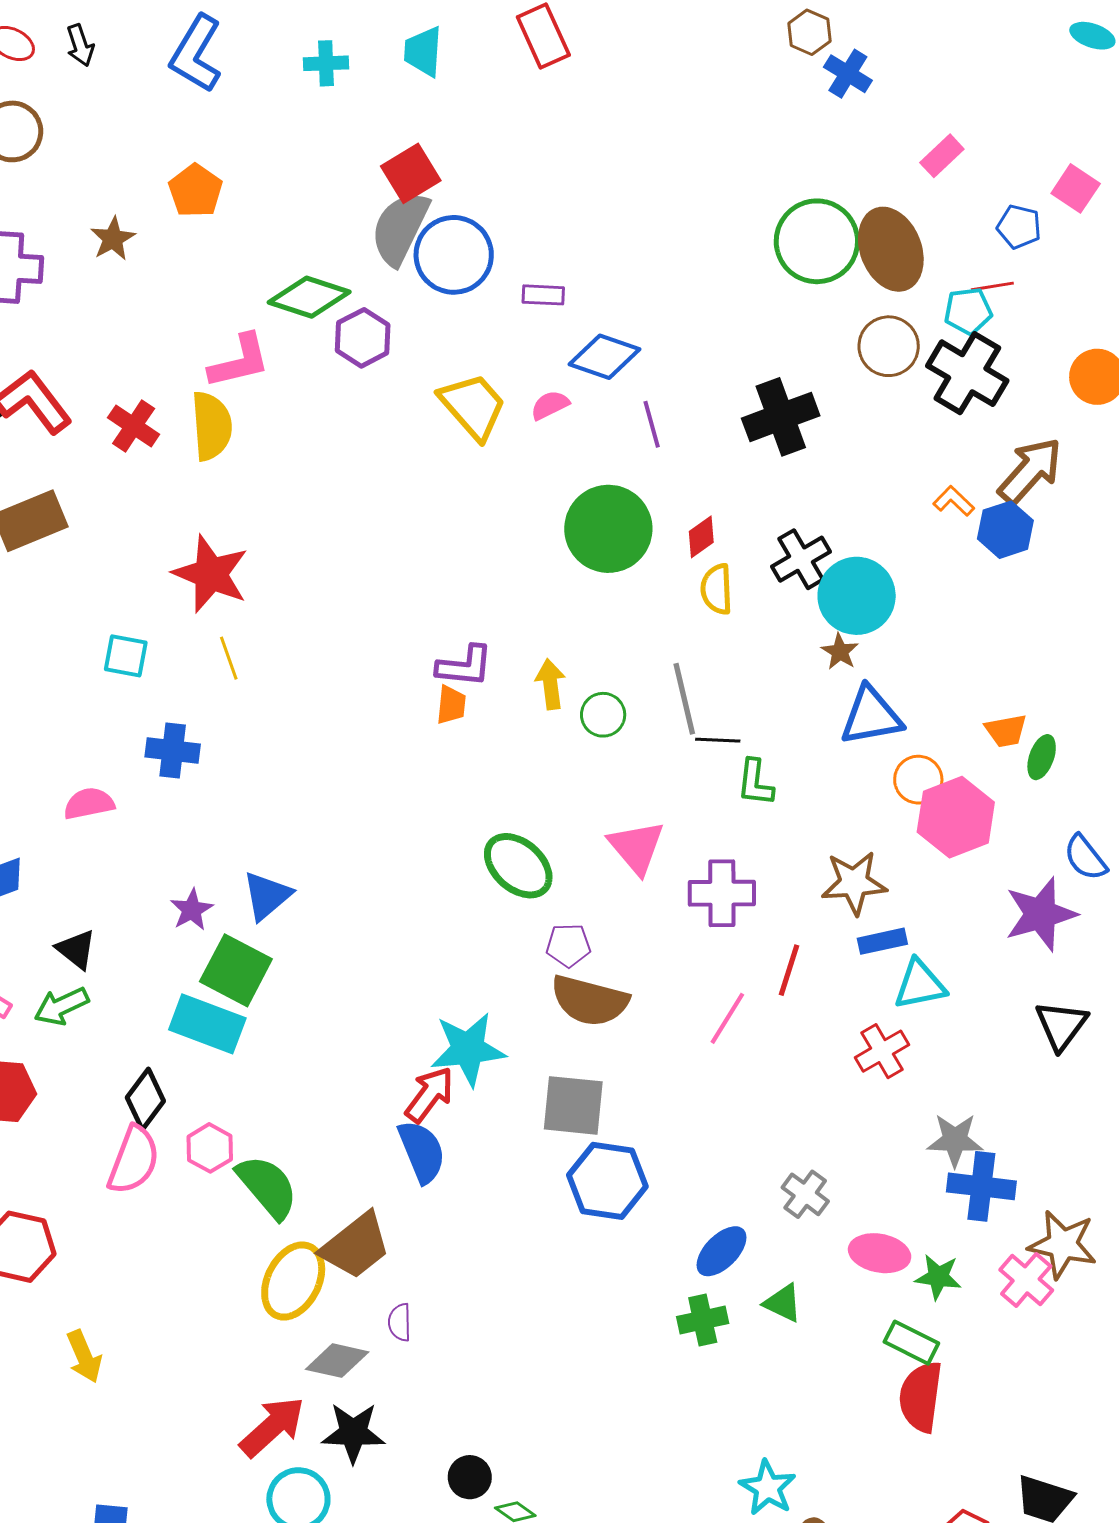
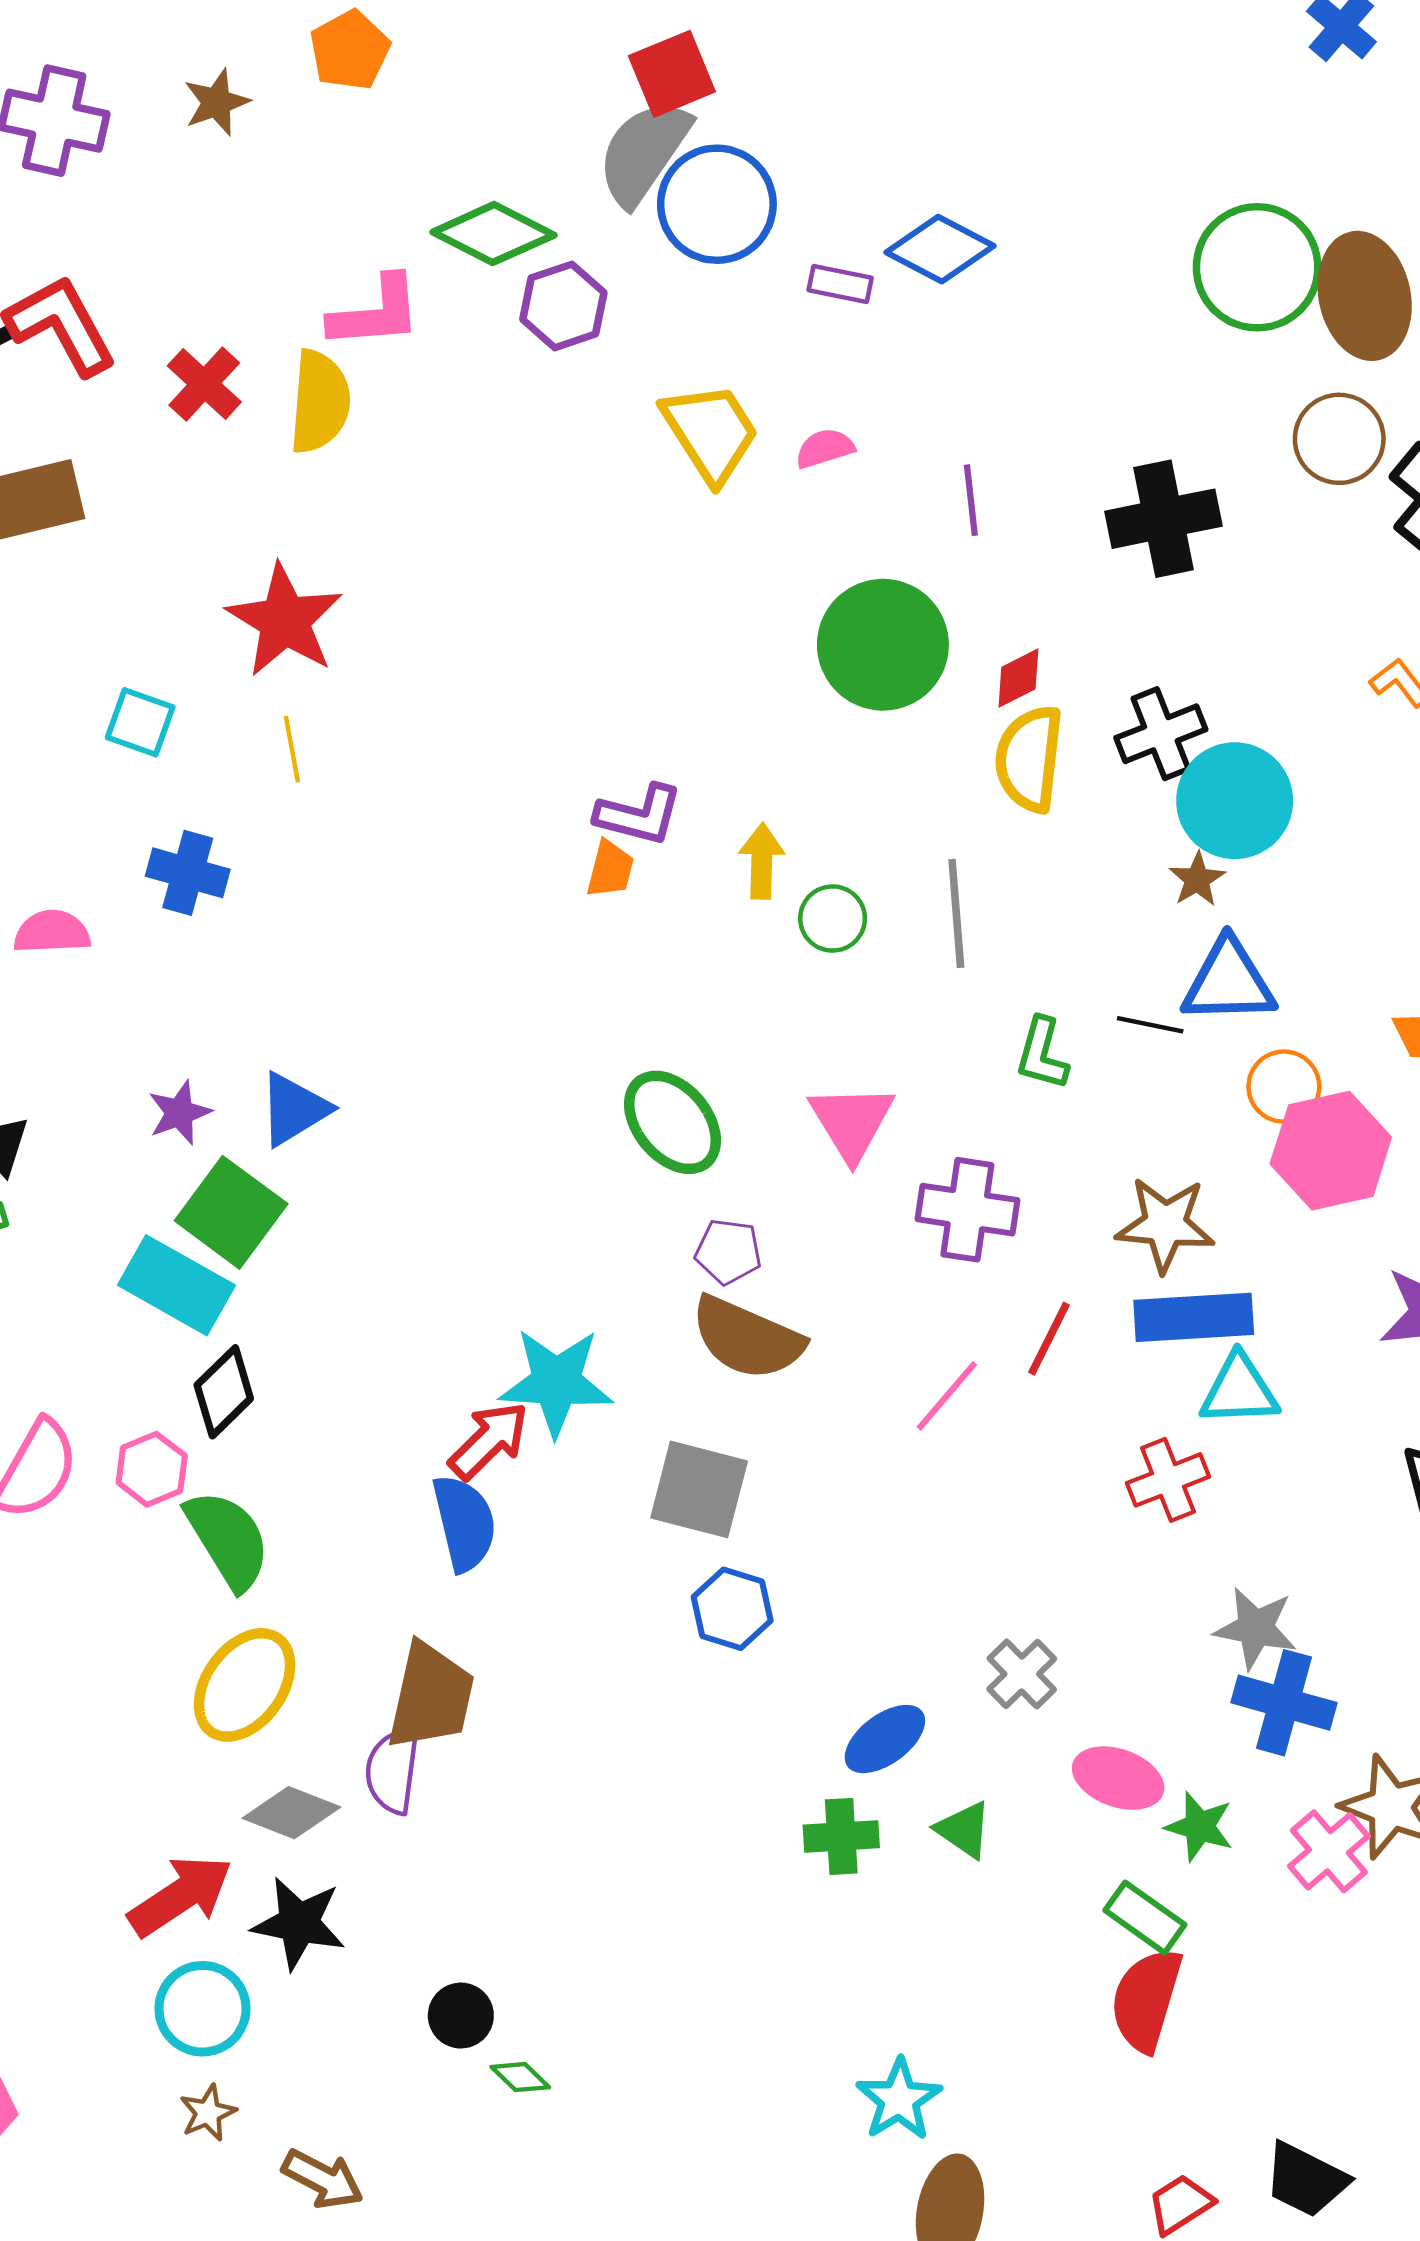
blue diamond: (604, 357) -> (940, 249), moved
yellow semicircle: (717, 589) -> (1029, 759), size x1.4
black line: (718, 740) -> (1150, 1025), moved
blue rectangle: (882, 941) -> (1194, 1317), size x1.6
black diamond: (145, 1099) -> (224, 1392), moved
blue hexagon: (607, 1181) -> (732, 1609), size x0.7
brown trapezoid: (356, 1246) -> (431, 1696), moved, turned -48
purple semicircle: (400, 1322) -> (393, 1770), size x1.5

